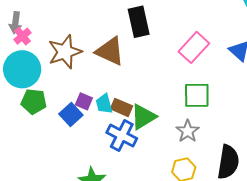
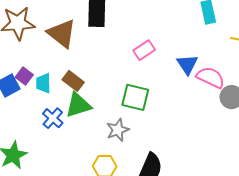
pink rectangle: (194, 47) -> (144, 50), size x0.7
brown rectangle: (121, 107) -> (73, 81), moved
blue cross: (122, 135) -> (53, 118), size x0.7

